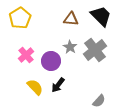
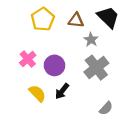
yellow pentagon: (20, 18) -> (43, 19), moved
gray star: (70, 47) -> (91, 40), moved
gray cross: (95, 50) -> (96, 68), moved

